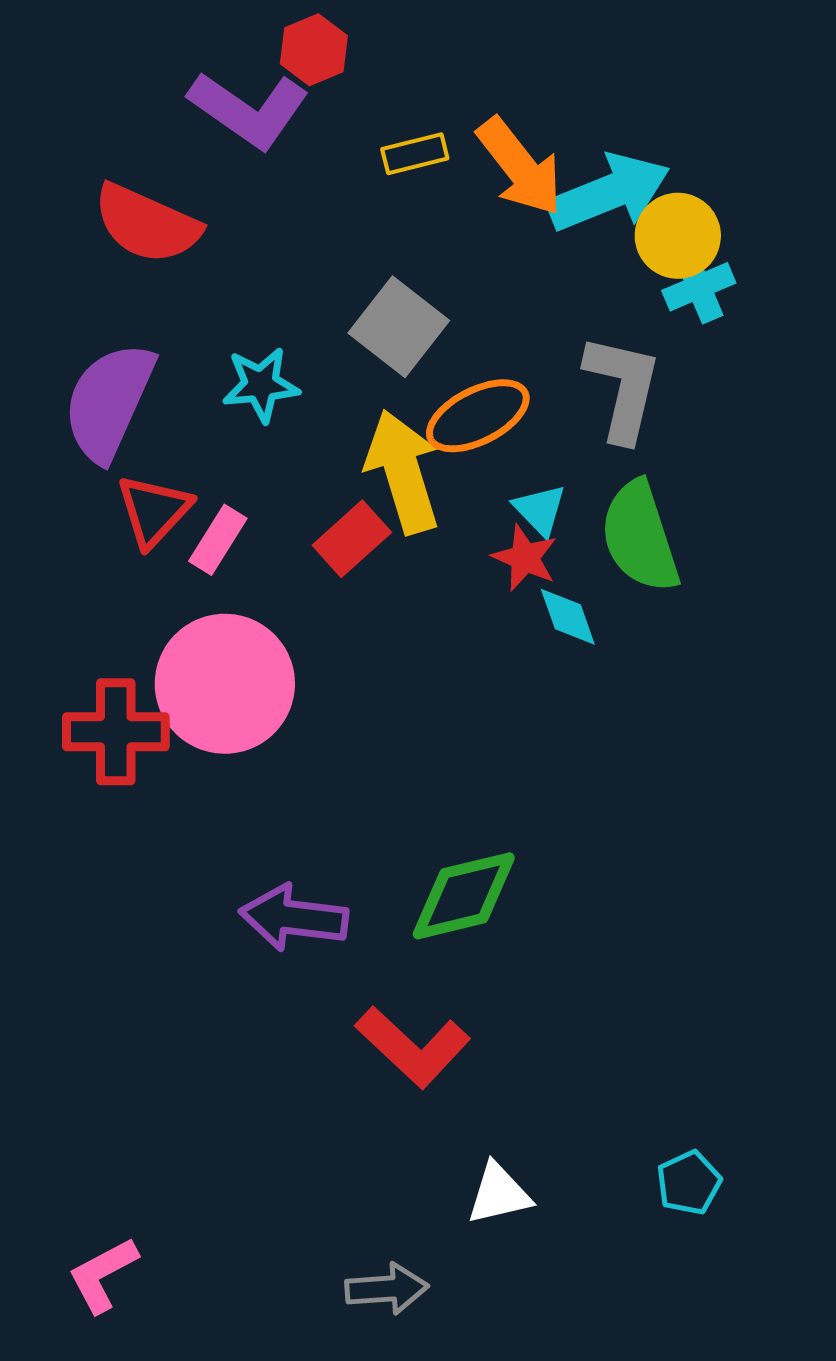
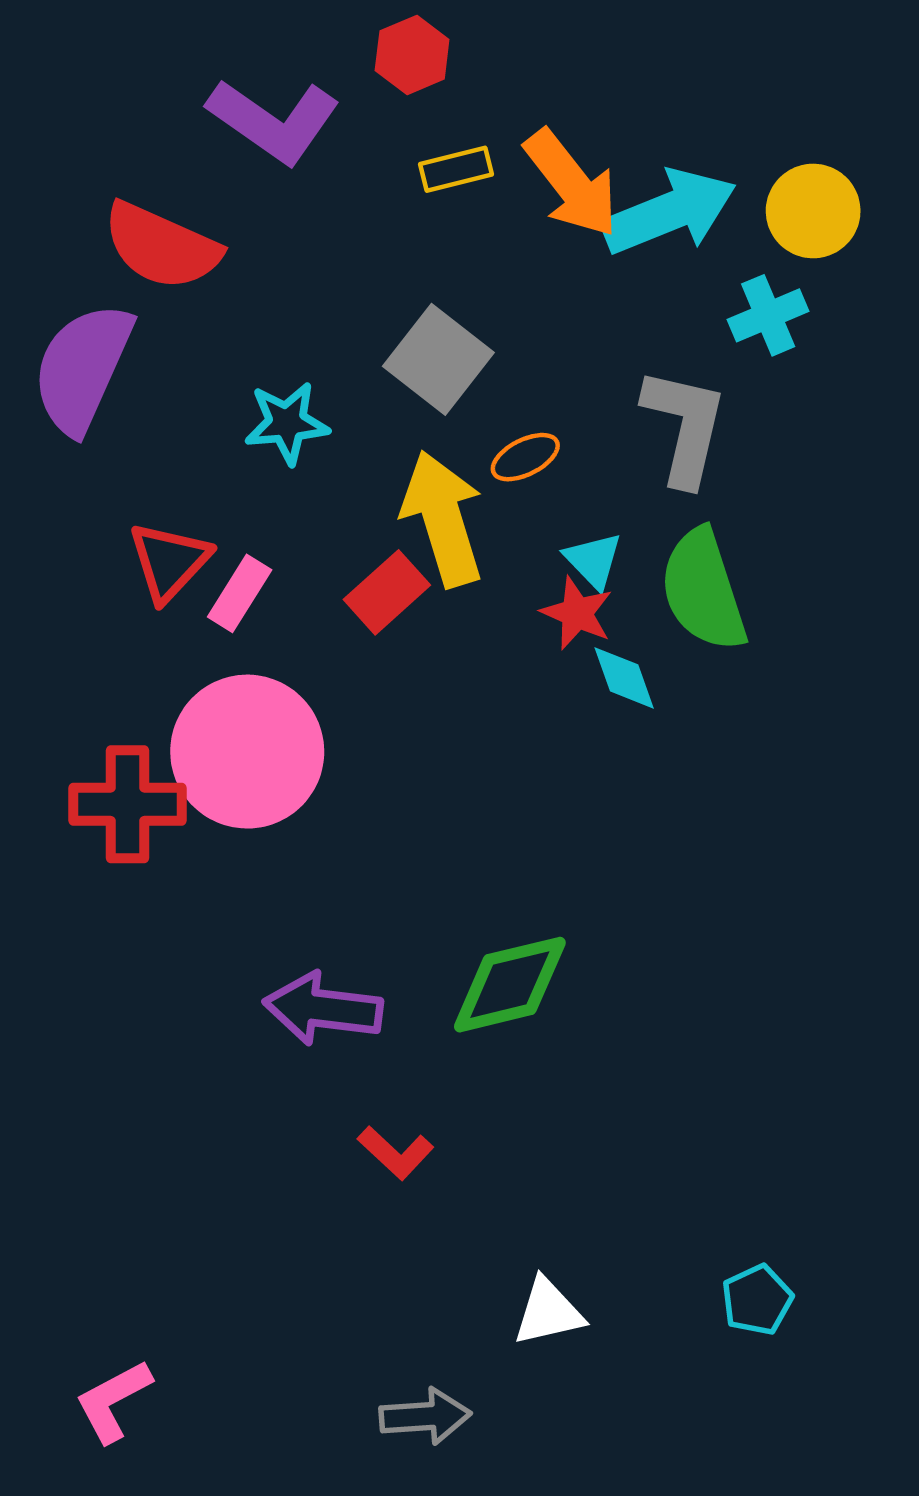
red hexagon: (314, 50) -> (412, 55), moved
yellow circle: (678, 236) -> (813, 211), moved
purple semicircle: (109, 402) -> (82, 368), moved
orange ellipse: (478, 416) -> (525, 457), size x0.6
red L-shape: (413, 1047) -> (396, 1153), moved, size x0.6

